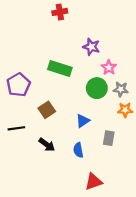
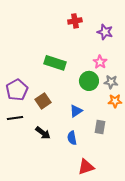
red cross: (60, 12) -> (75, 21), moved
purple star: (91, 47) -> (105, 32), moved
purple pentagon: (18, 85) -> (17, 90), moved

